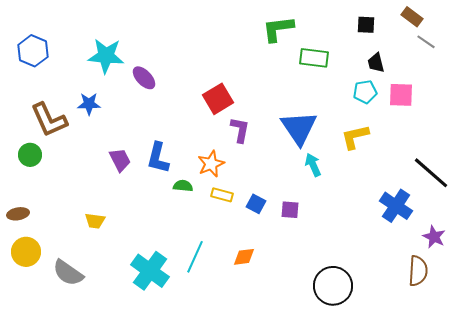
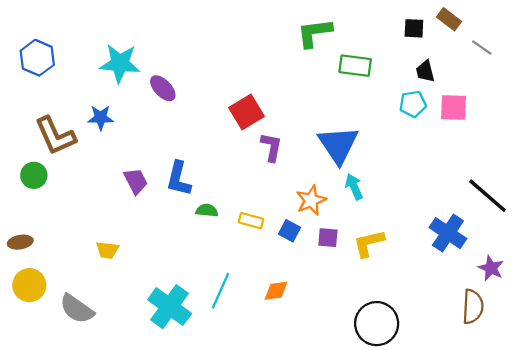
brown rectangle: (412, 17) -> (449, 19), moved
yellow L-shape: (355, 137) -> (369, 243), moved
orange star: (211, 164) -> (311, 200), moved

